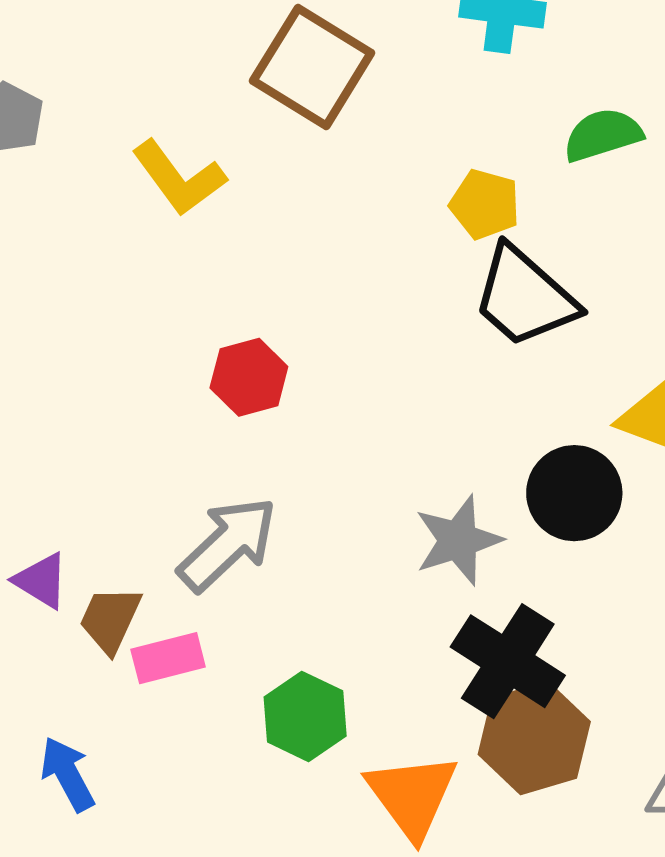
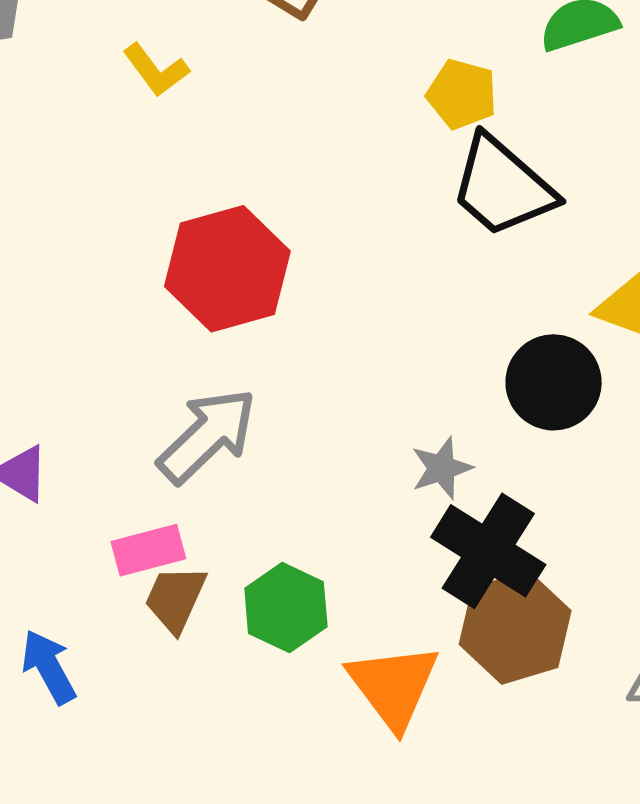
yellow L-shape: (179, 178) -> (156, 70), size x0.7
red hexagon: (249, 377) -> (227, 269), size x1.6
gray star: (458, 540) -> (442, 468), moved, size x0.7
brown trapezoid: (110, 619) -> (175, 599), moved

